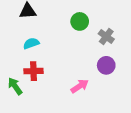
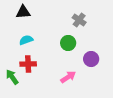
green circle: (80, 21) -> (68, 43), moved
gray cross: (106, 36) -> (79, 20), moved

